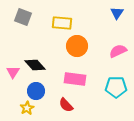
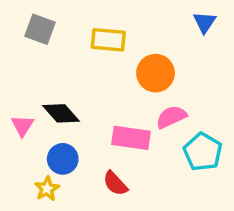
orange circle: (77, 46) -> (156, 73), moved
pink semicircle: (118, 51) -> (171, 117), moved
cyan pentagon: (116, 87) -> (203, 152), turned 30

